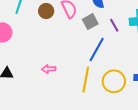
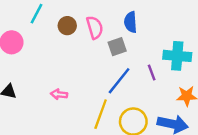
purple line: (114, 25) -> (152, 72), moved

